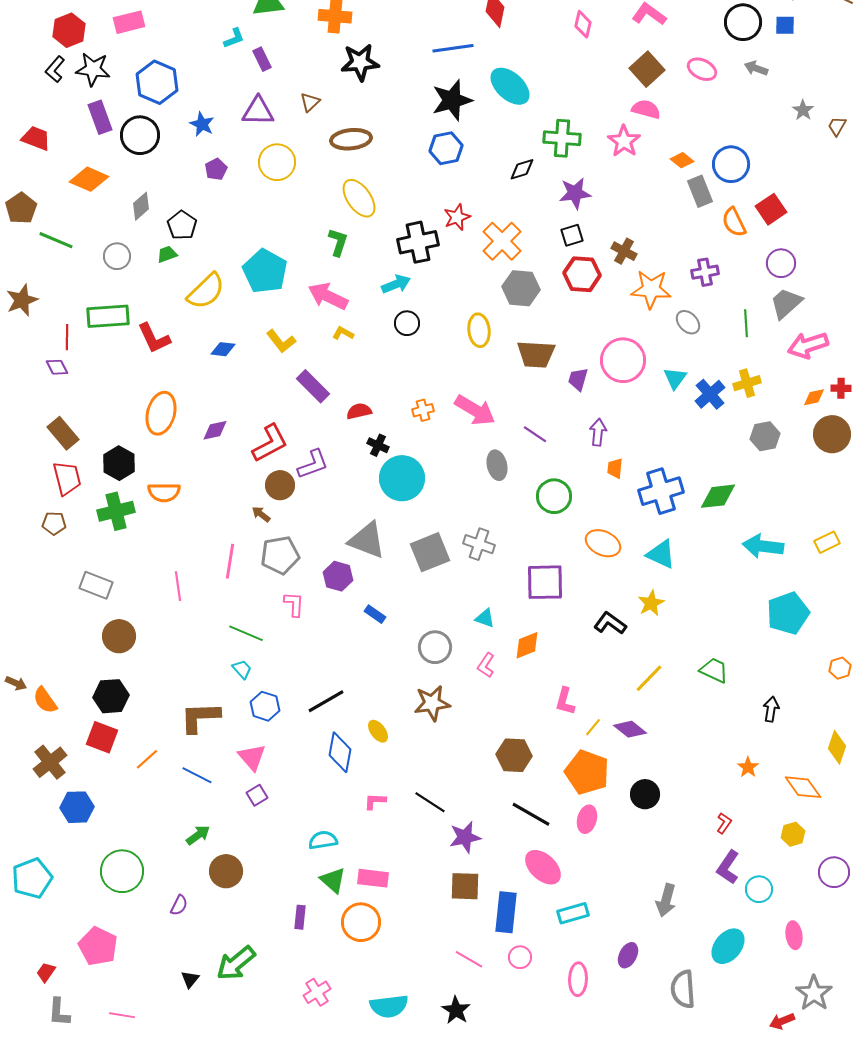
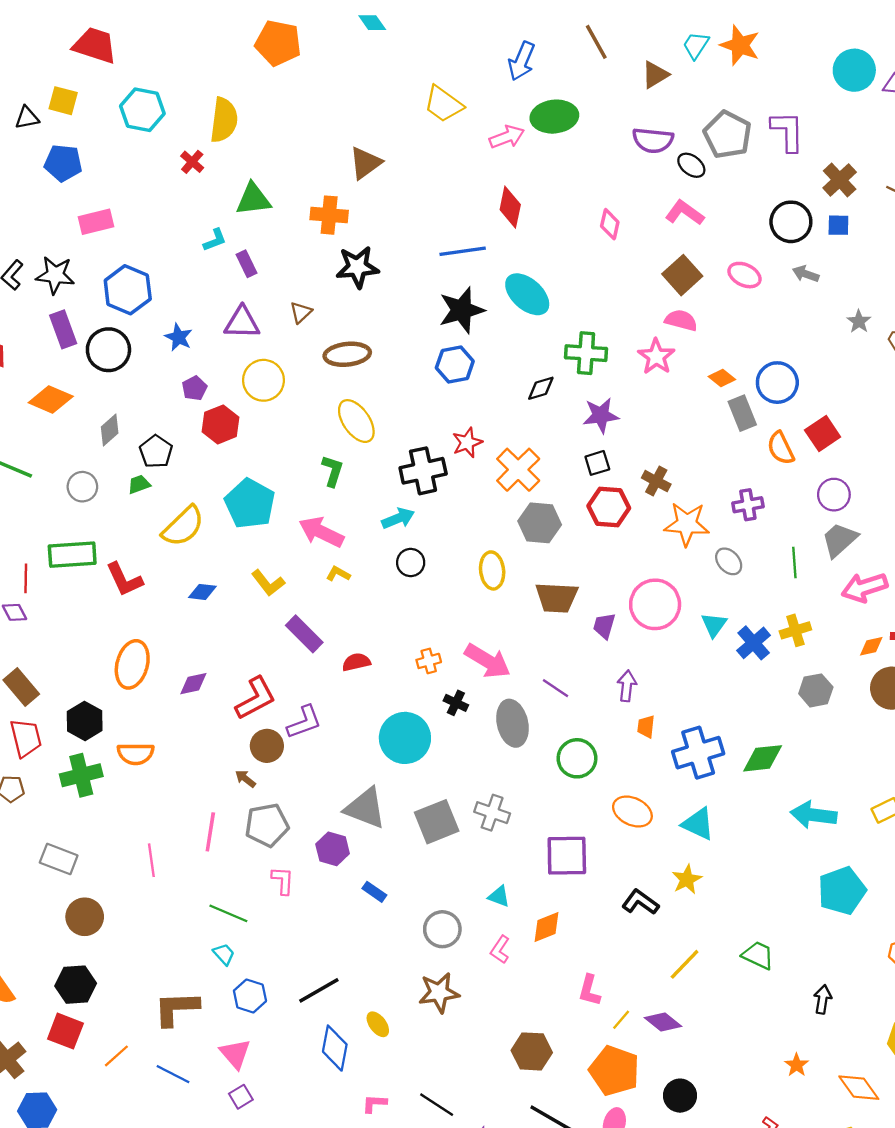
red hexagon: (69, 30) -> (220, 424), moved
black cross: (378, 445) -> (456, 703), moved
gray ellipse: (497, 465) -> (512, 723), size x1.4

